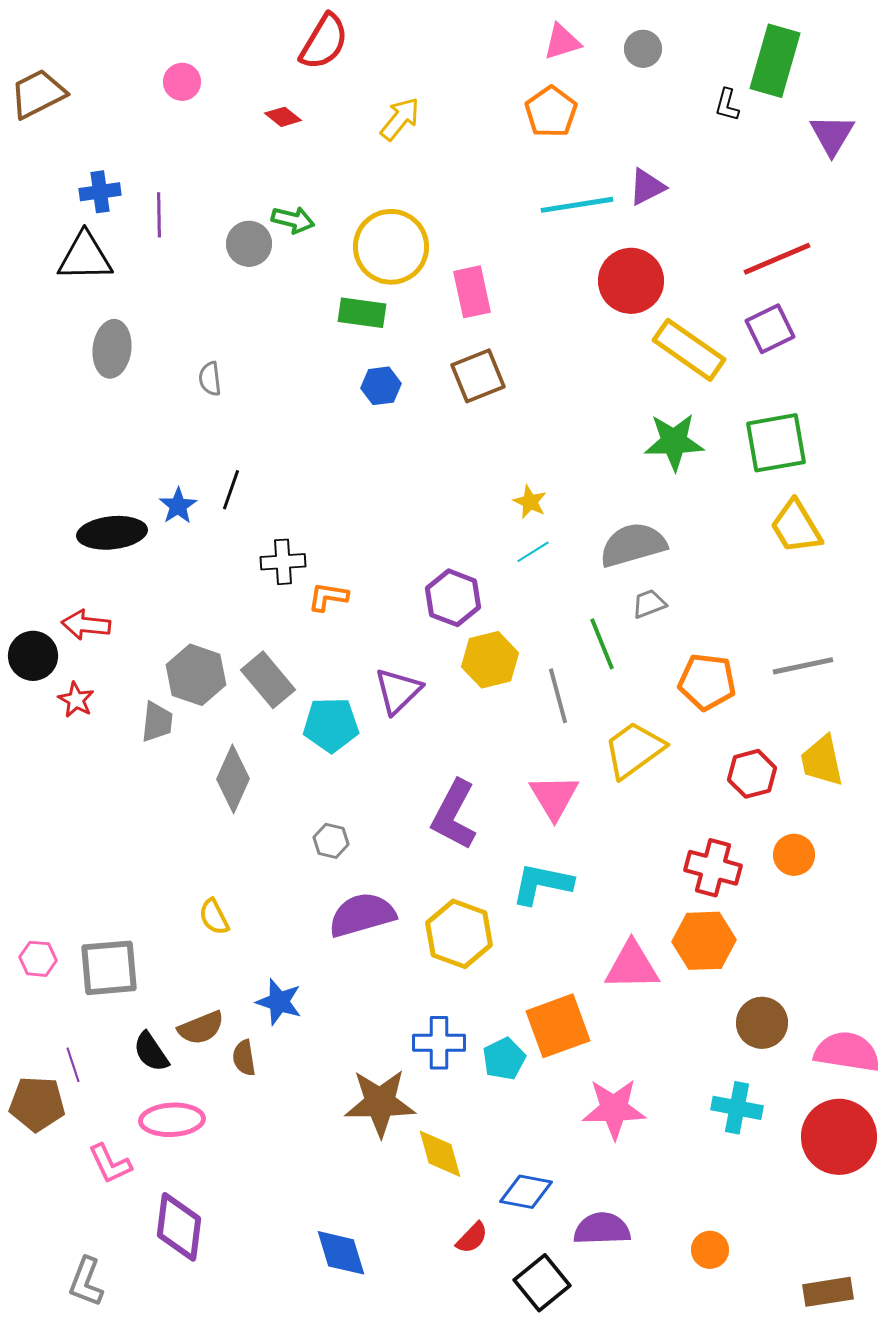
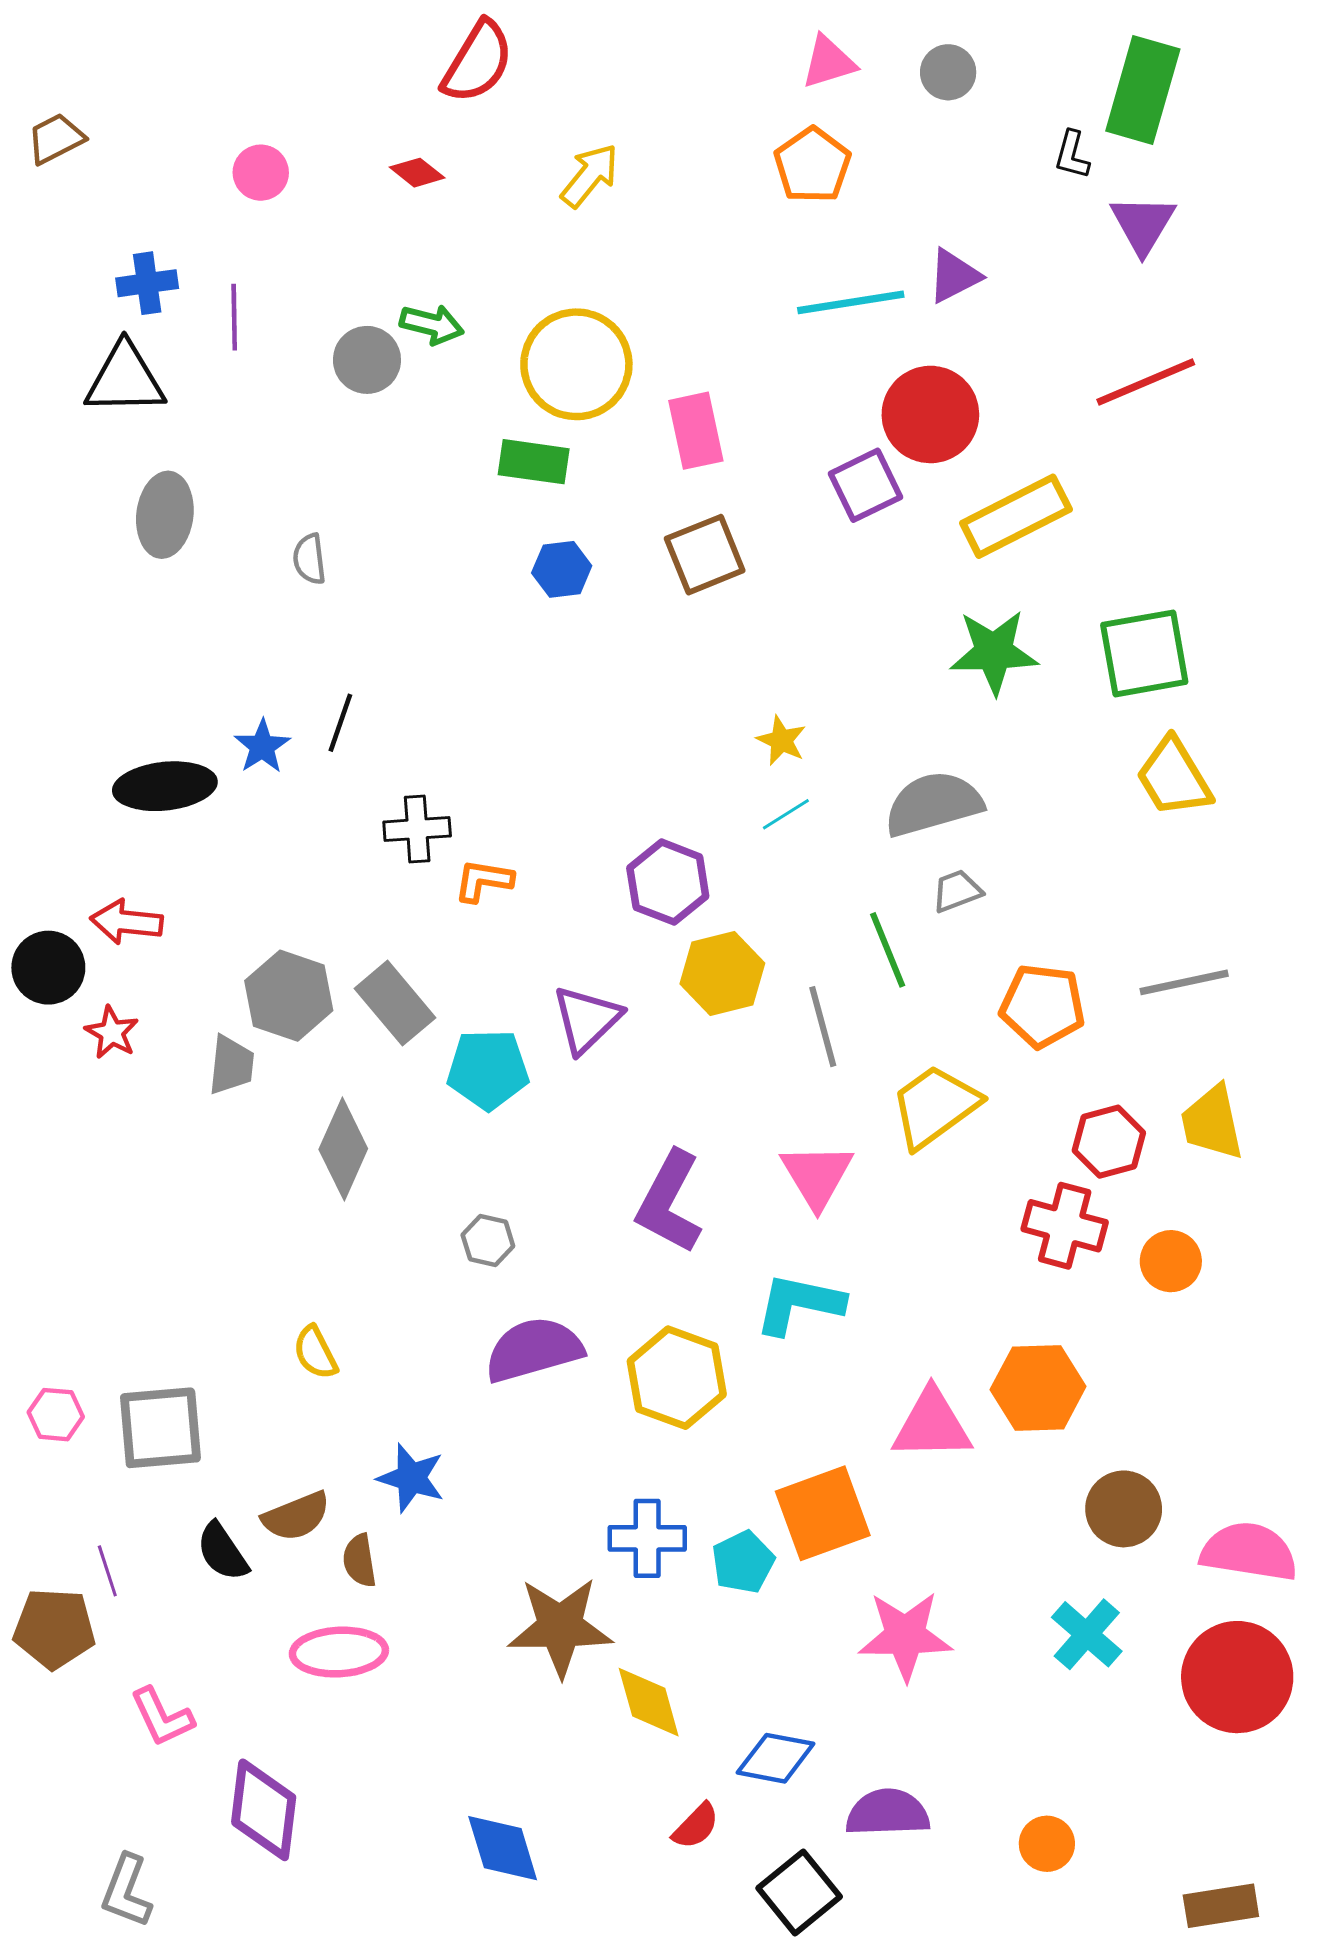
pink circle: (182, 82) -> (261, 173), moved
brown trapezoid: (38, 94) -> (56, 139), size x0.7
purple triangle: (832, 135) -> (1143, 224), moved
purple square: (770, 329) -> (866, 485), moved
yellow rectangle: (689, 350) -> (1016, 516), turned -62
red cross: (713, 868) -> (1065, 1226), moved
cyan cross: (737, 1108) -> (1087, 1634), turned 30
pink ellipse: (172, 1120) -> (339, 1652), moved

